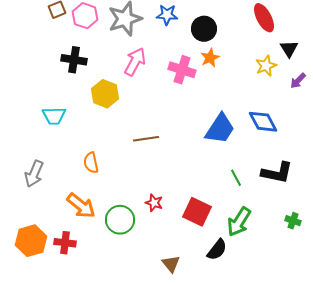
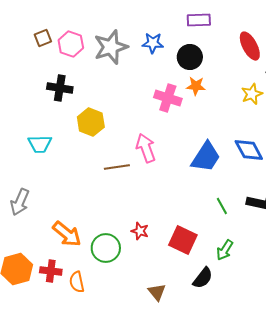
orange star: (210, 58) -> (196, 86), turned 30
pink arrow: (135, 62) -> (146, 148), moved, turned -48
brown line: (146, 139) -> (117, 167), moved
orange semicircle: (91, 163) -> (77, 282), moved
green arrow: (239, 222) -> (225, 250), size x0.7

